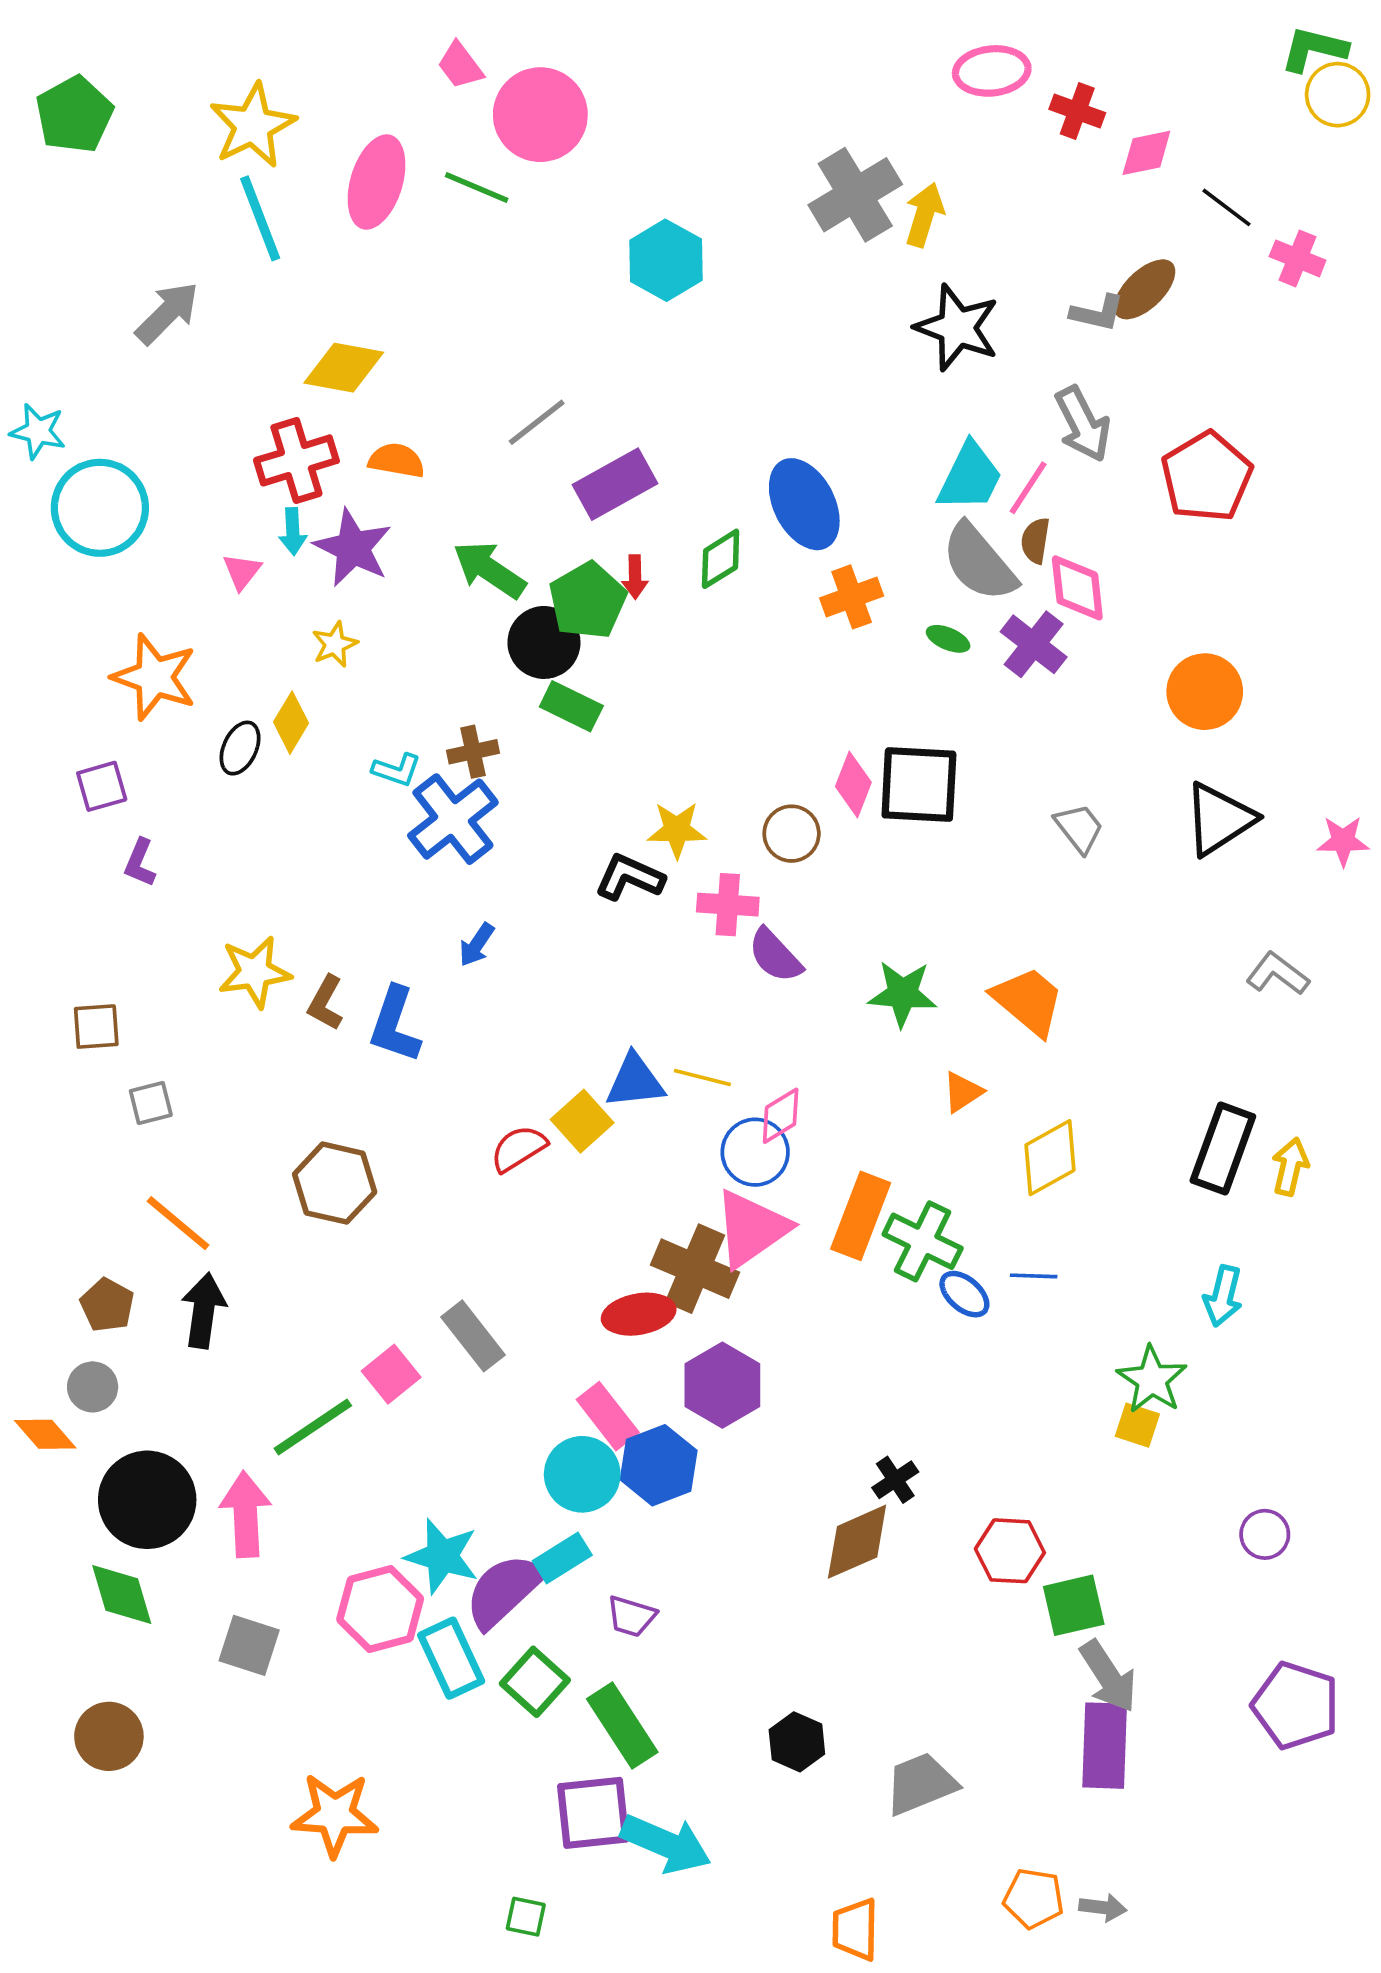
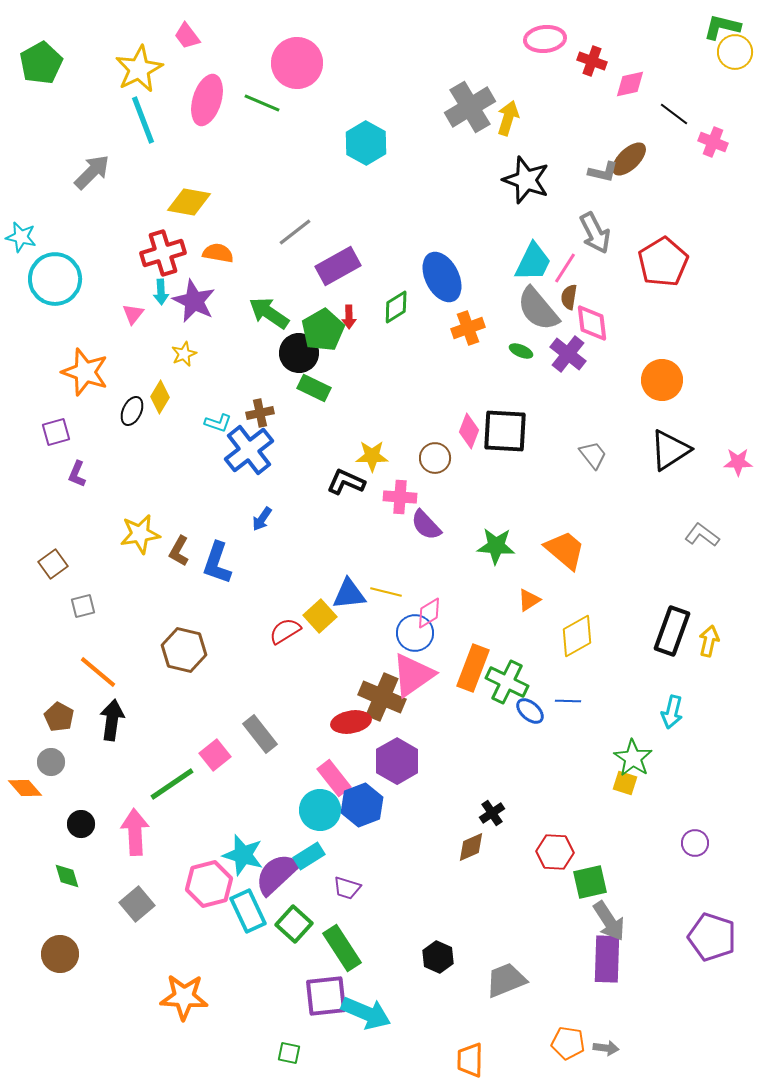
pink trapezoid: (460, 65) -> (187, 36), moved
brown square: (96, 1027) -> (53, 564), turned -32
black circle: (147, 1500) -> (81, 824), size x0.5
brown diamond: (857, 1542) -> (471, 847), size x0.7
green diamond: (122, 1594) -> (67, 876), size x0.7
gray square: (249, 1645) -> (137, 904), turned 32

